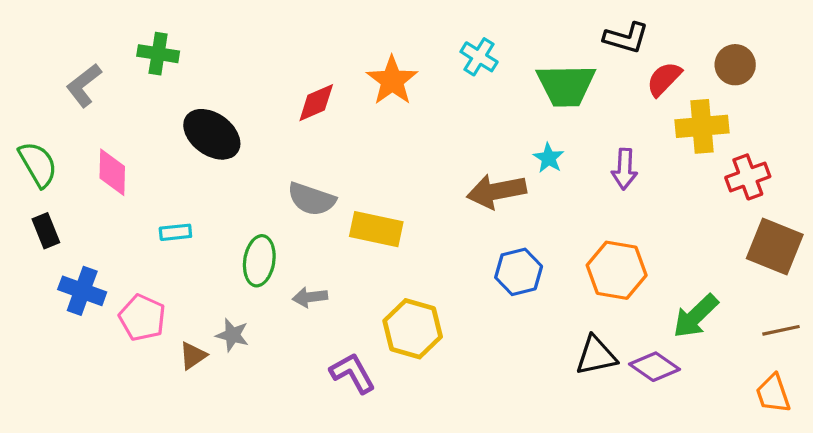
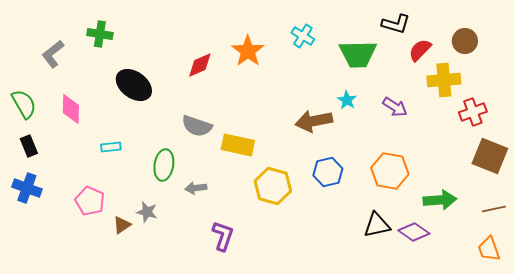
purple arrow: (624, 169) -> (395, 107), turned -60
blue cross: (82, 291) -> (27, 188), moved
green arrow: (696, 316) -> (440, 200), turned -140
yellow hexagon: (413, 329) -> (273, 186), moved
purple L-shape: (353, 373) -> (223, 236), turned 48

